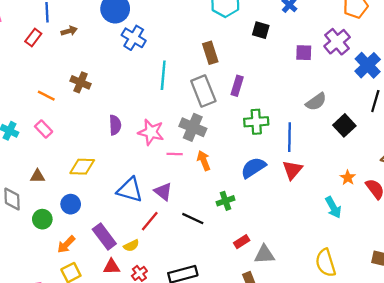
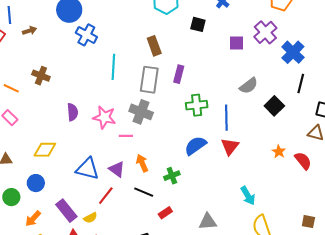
gray rectangle: (203, 91) -> (149, 80), turned 32
orange arrow: (204, 161) -> (142, 163), moved
cyan arrow: (333, 207) -> (248, 196), moved
red rectangle: (242, 242) -> (165, 213), moved

